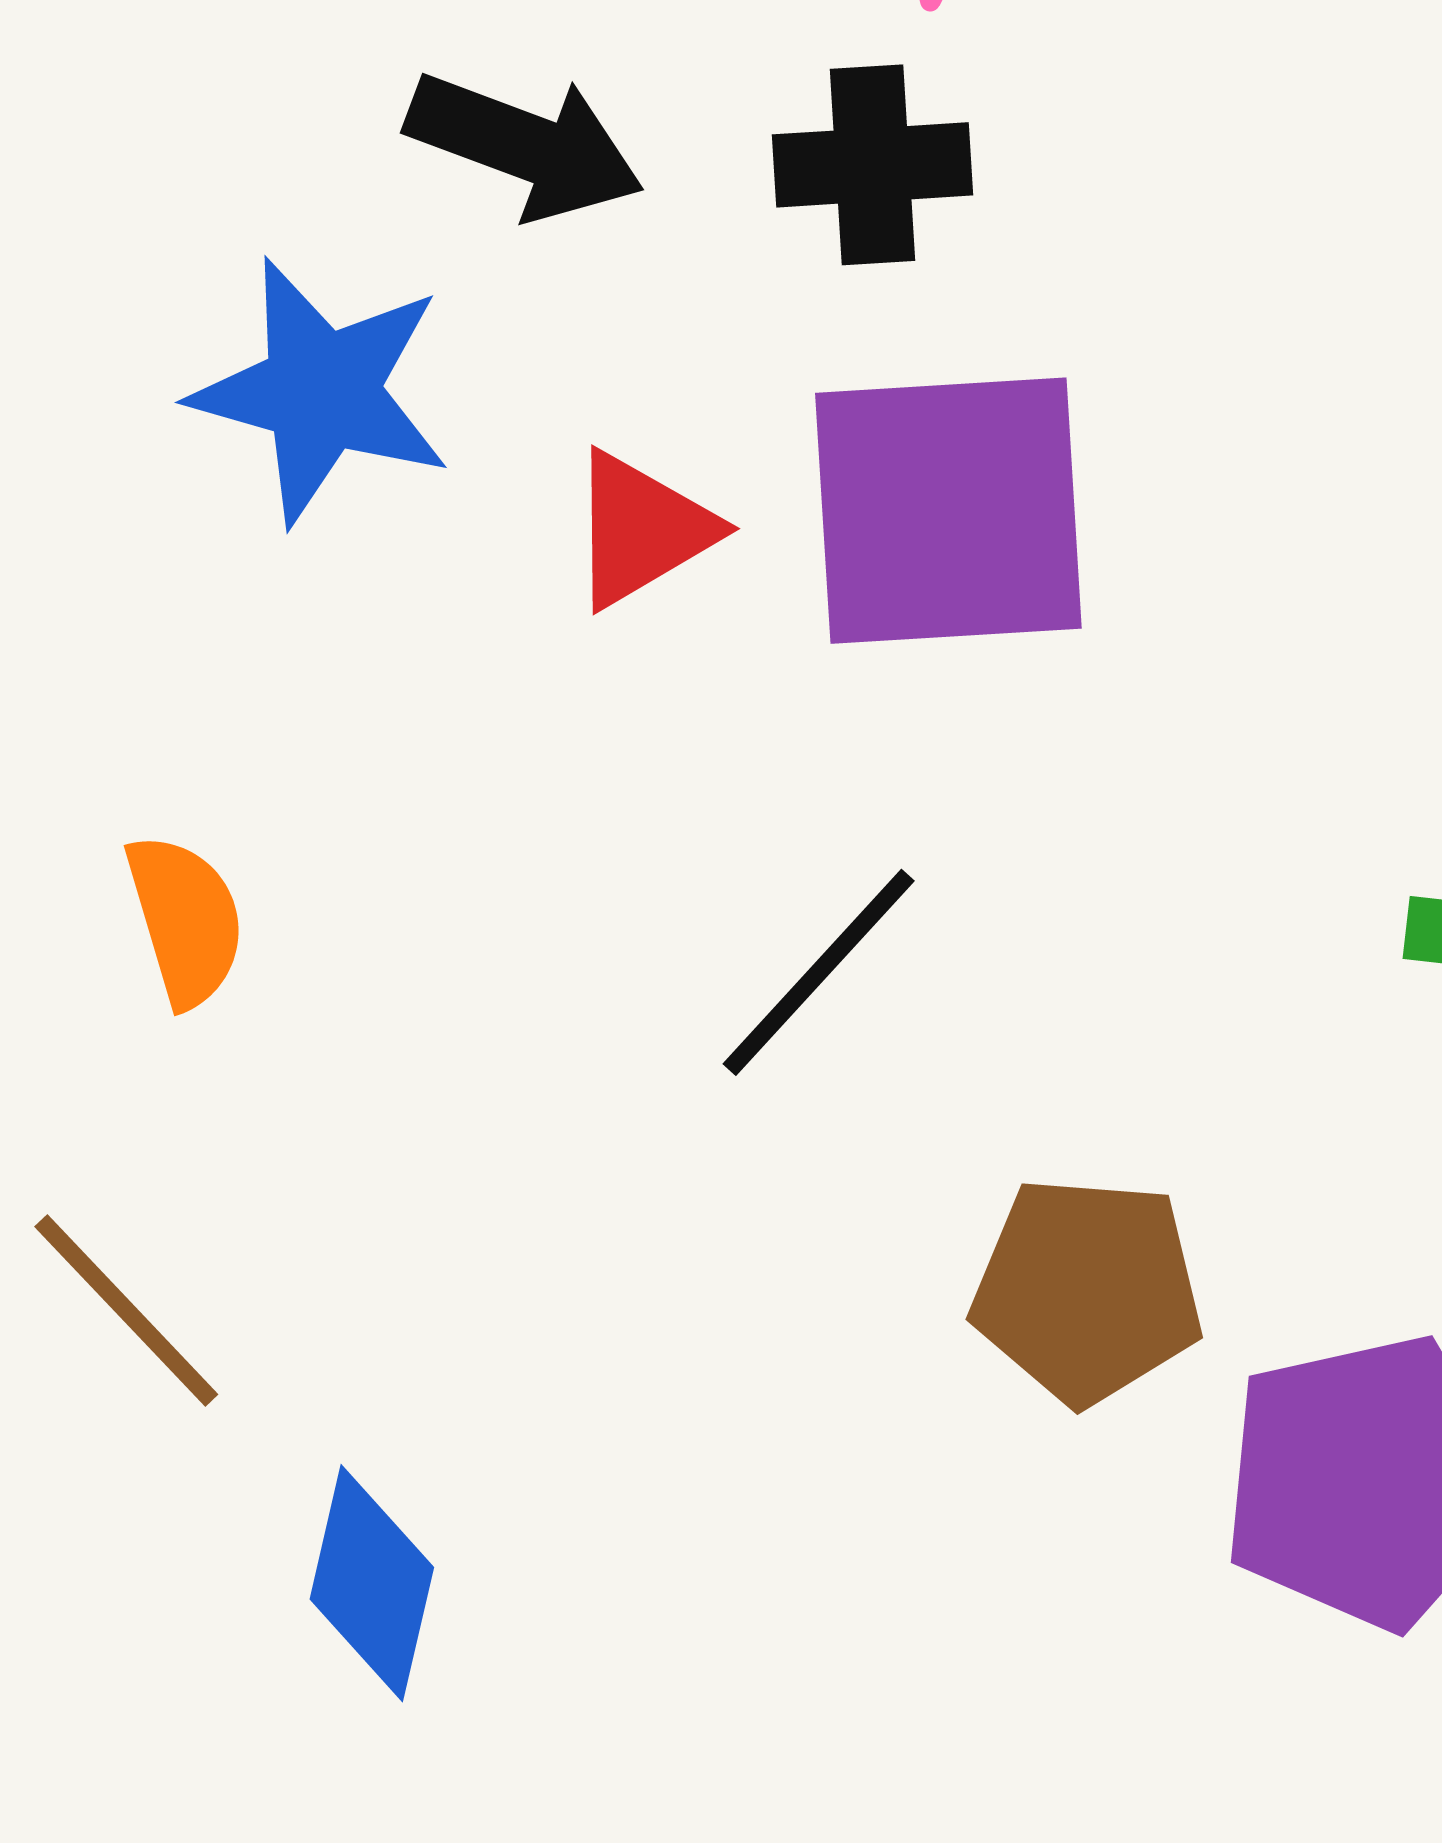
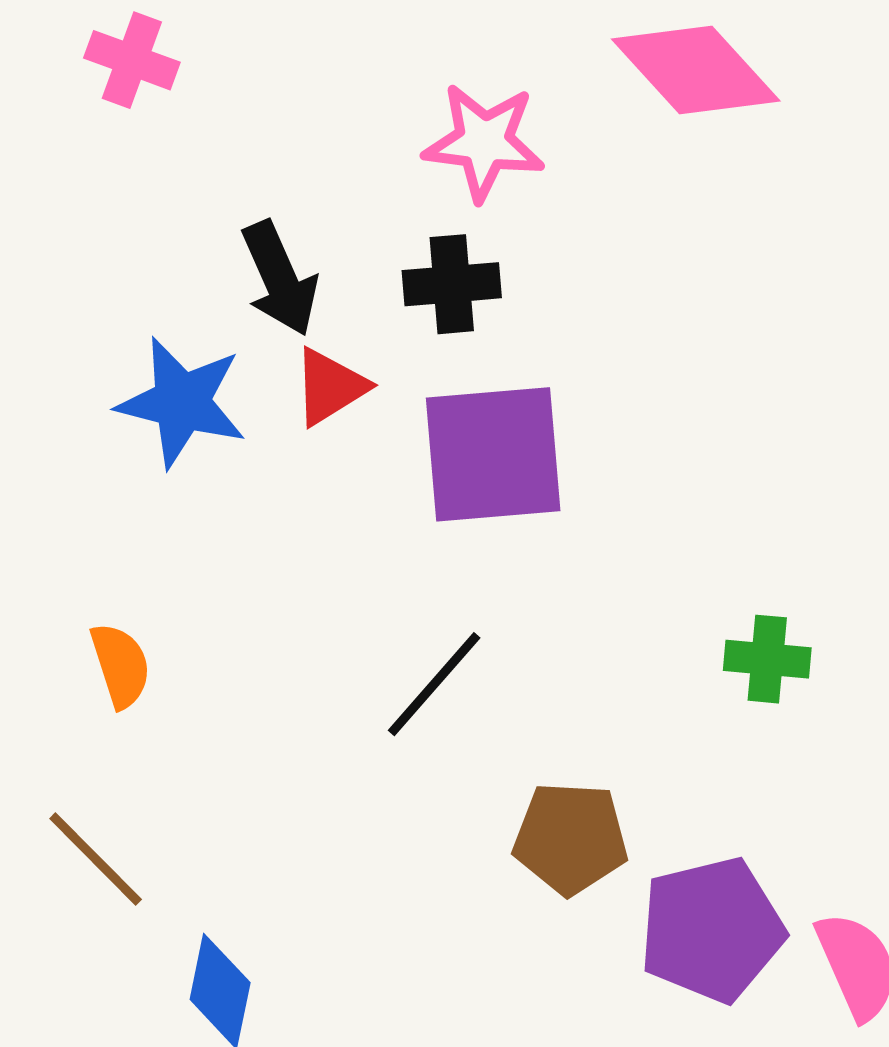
black arrow: (525, 146) -> (280, 279), turned 47
red triangle: (642, 529) -> (330, 387), moved

